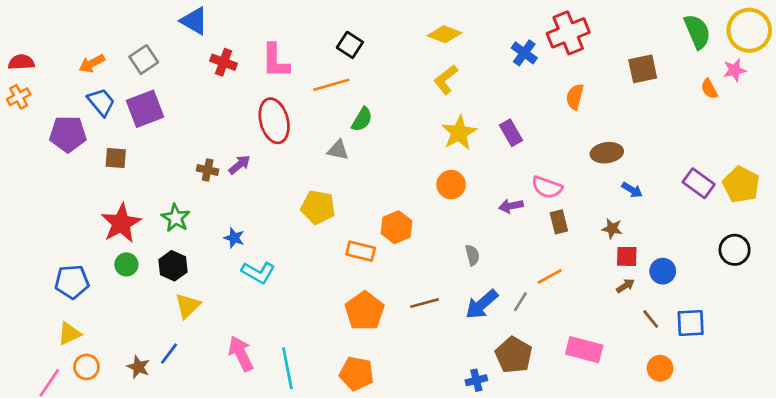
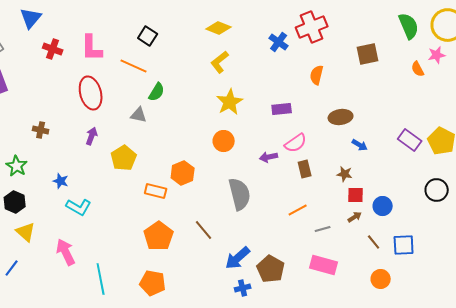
blue triangle: (194, 21) -> (31, 18), turned 40
orange line: (331, 85) -> (134, 66), turned 40
purple rectangle: (511, 133) -> (282, 109), moved, turned -66
purple arrow: (240, 165) -> (92, 136), moved, turned -30
pink semicircle: (547, 187) -> (296, 143), turned -55
yellow pentagon: (318, 207) -> (124, 158), turned 30
gray semicircle: (472, 255) -> (240, 194), size x2.0
gray line: (520, 302) -> (323, 229), moved, turned 42
brown line: (424, 303) -> (204, 230), turned 65
blue arrow: (482, 304) -> (238, 258), moved
yellow triangle: (188, 306) -> (26, 232), turned -35
pink arrow: (241, 354) -> (66, 252), moved

